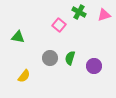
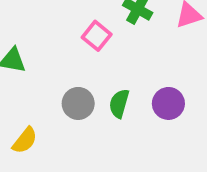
purple circle: (94, 66) -> (168, 103), moved

